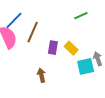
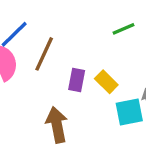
brown arrow: (41, 75) -> (57, 125), size x1.5

